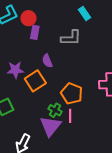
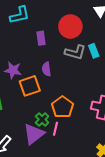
cyan rectangle: (84, 14) -> (94, 51), moved
red circle: (28, 18) -> (70, 26), moved, size x1.5
purple rectangle: (35, 32) -> (41, 38), turned -32

